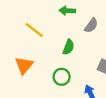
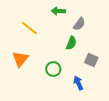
green semicircle: (68, 47) -> (71, 43), moved

